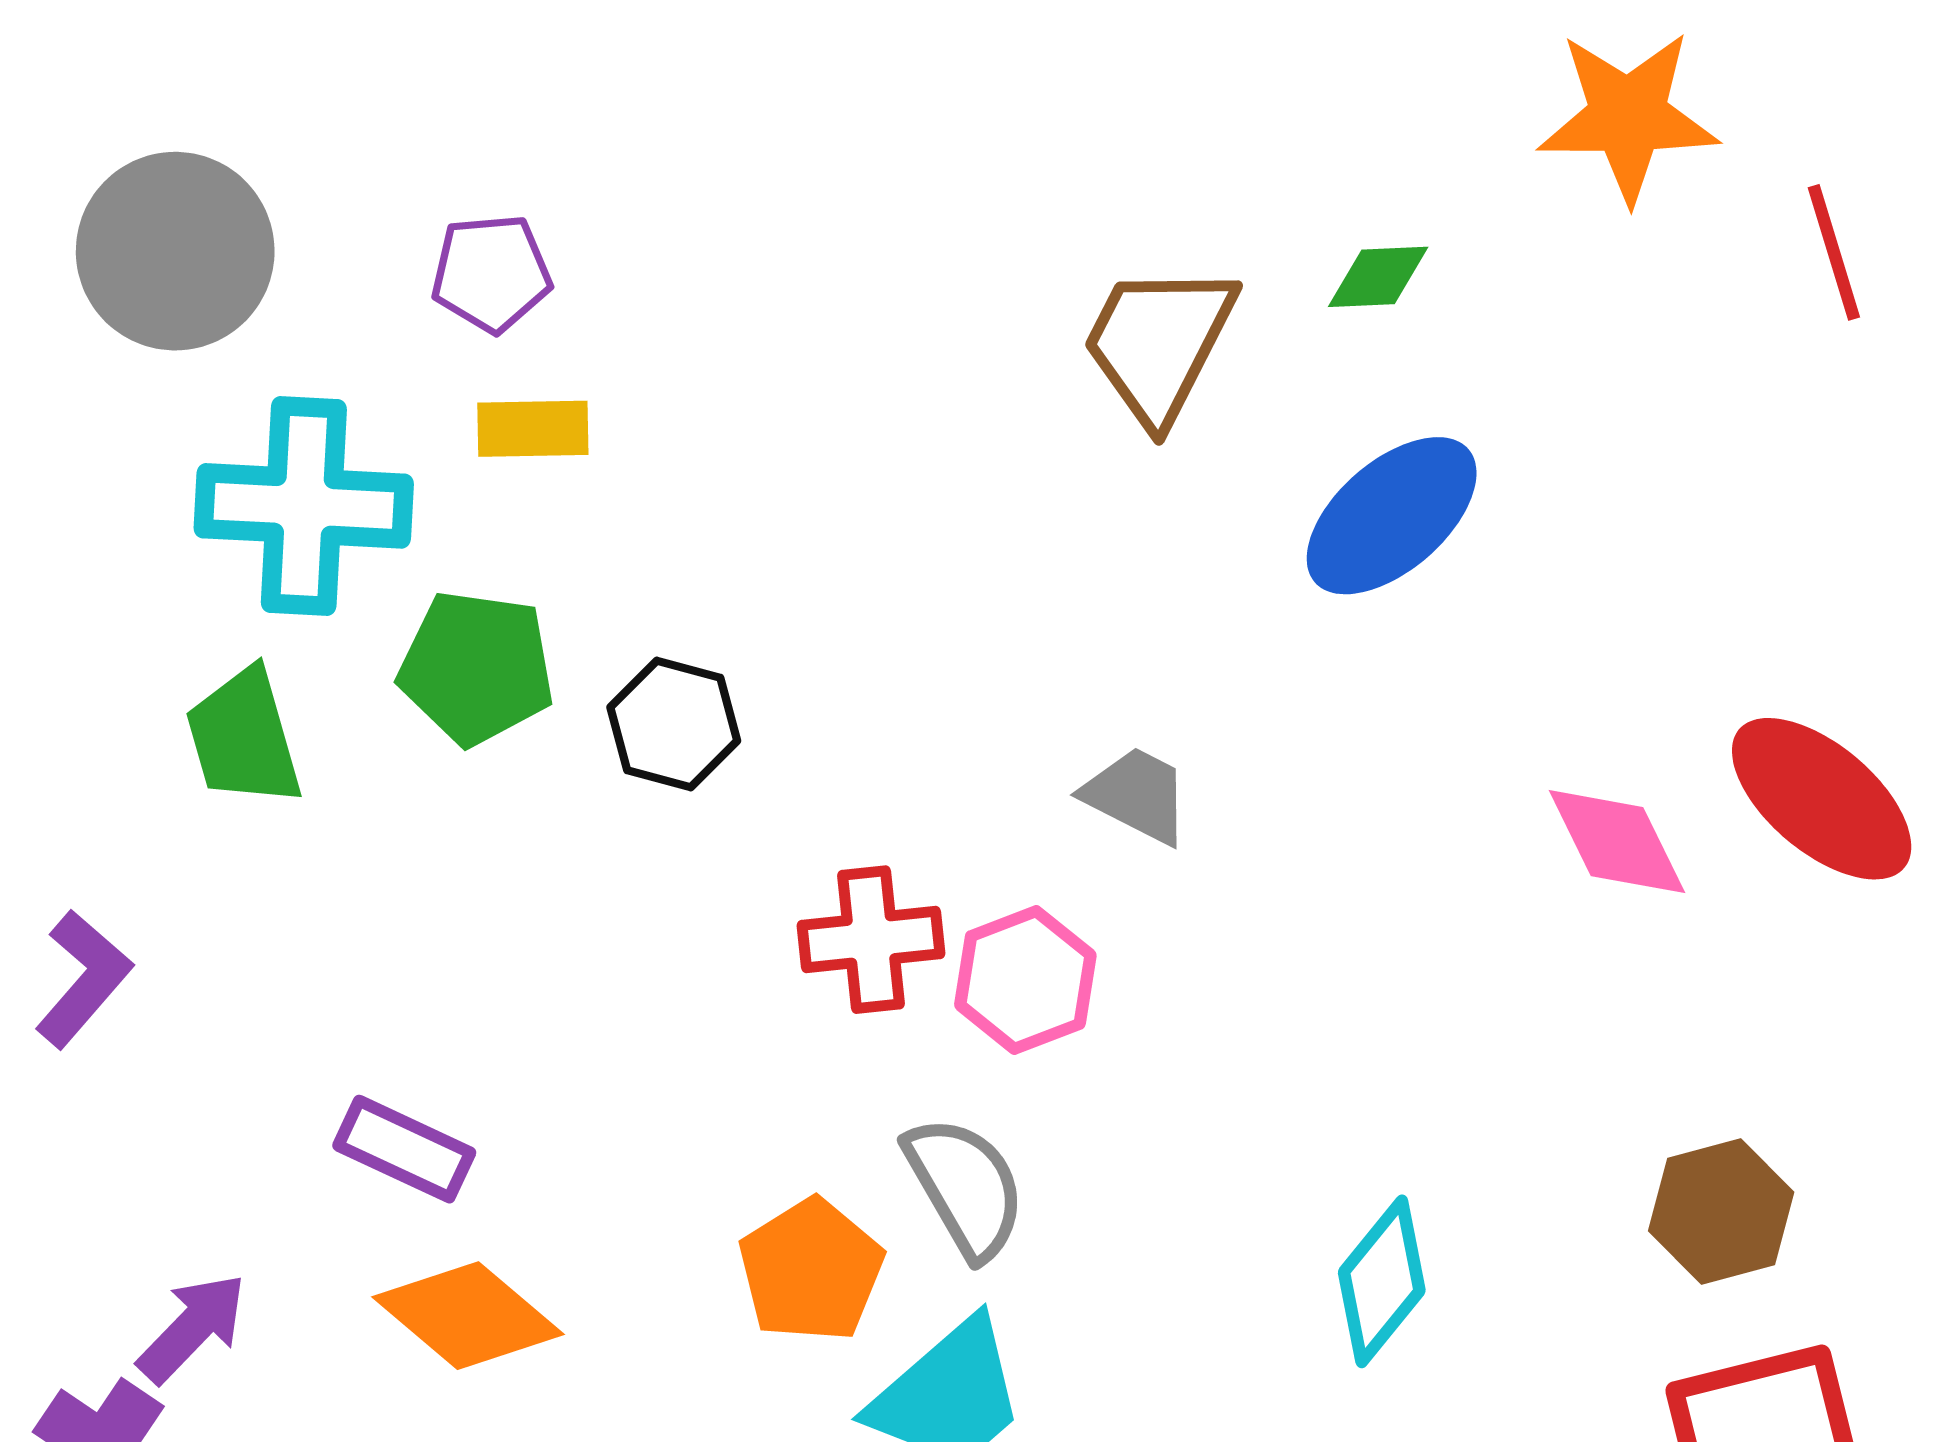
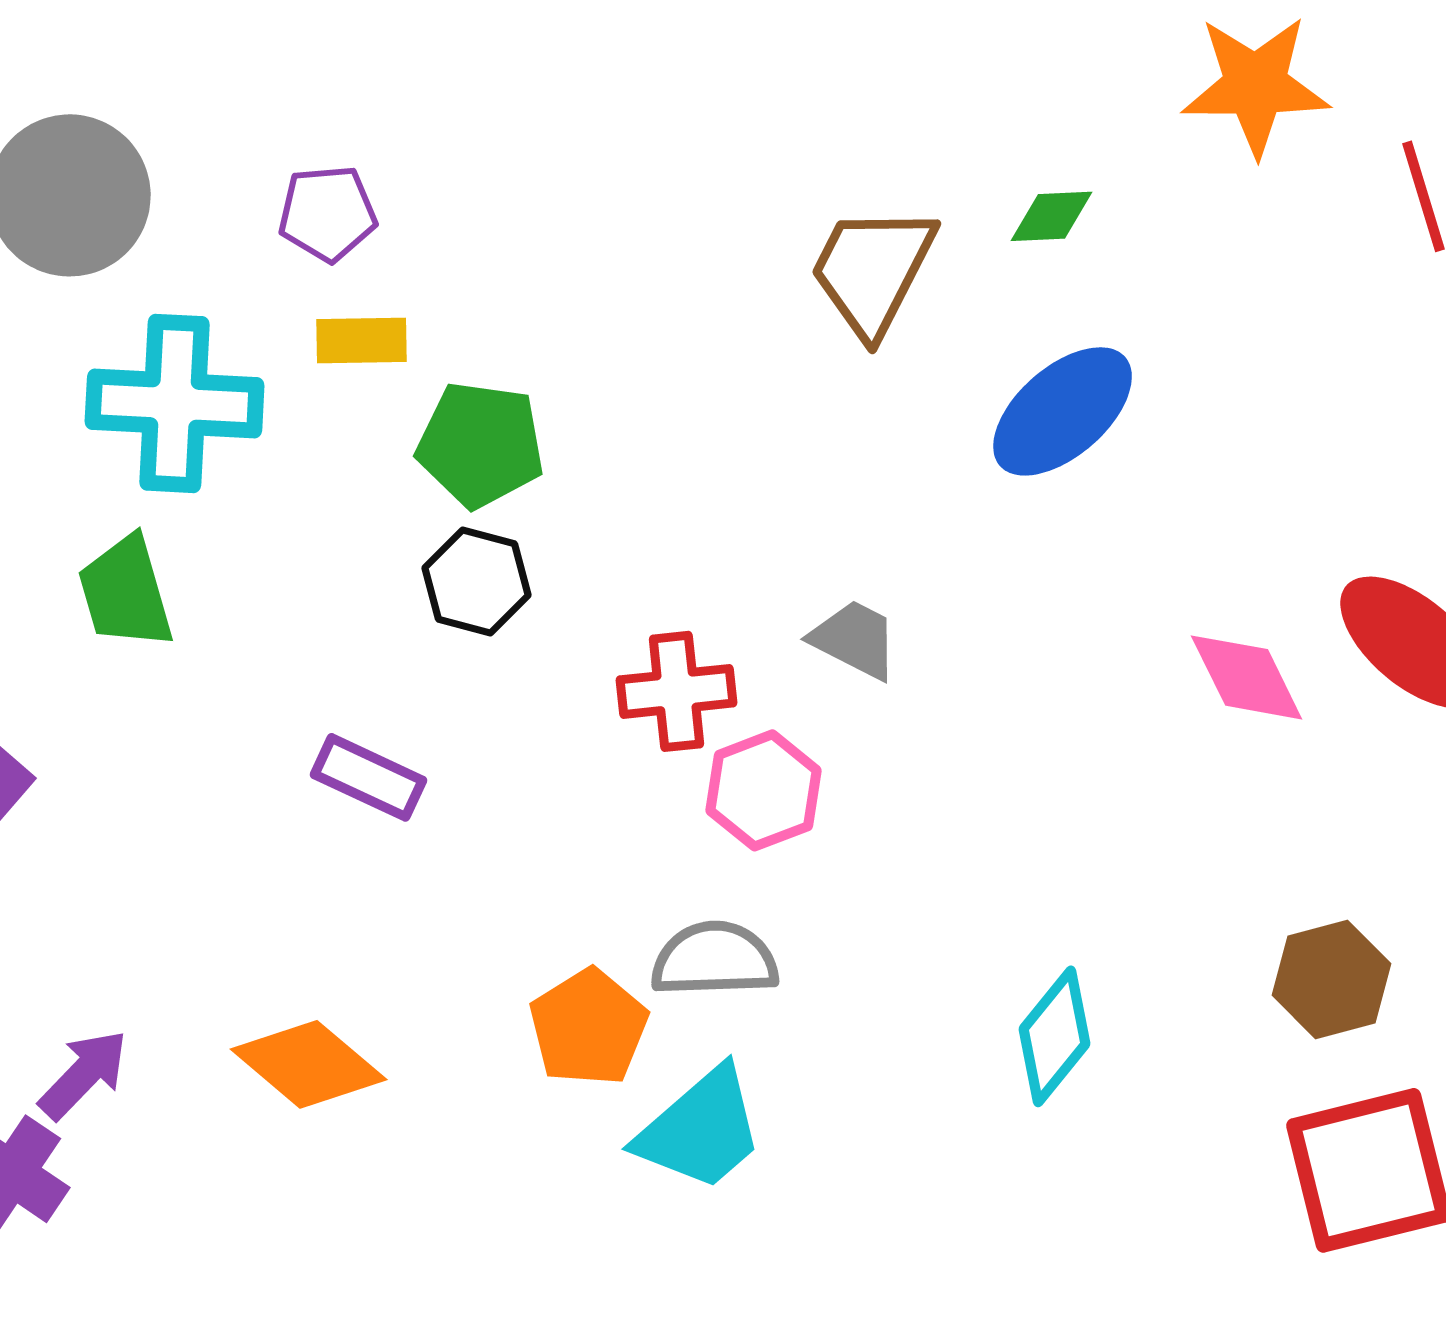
green pentagon: (477, 668) -> (481, 444), moved
red cross: (871, 940) -> (677, 691), moved
purple rectangle: (404, 1149) -> (369, 777), moved
gray semicircle: (965, 1187) -> (715, 959), turned -62

